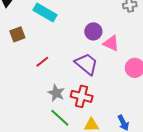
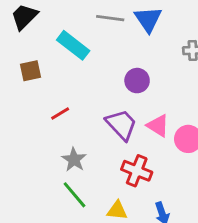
pink triangle: (111, 43) -> (158, 126), moved
red cross: (82, 96) -> (137, 171), moved

